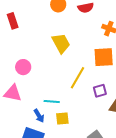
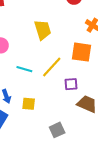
cyan line: (52, 101) -> (24, 69), moved

